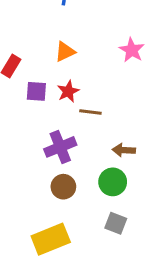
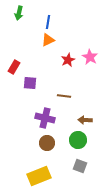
orange triangle: (65, 52) -> (48, 40), moved
red star: (68, 91) -> (68, 60), moved
purple cross: (60, 147) -> (45, 118), turned 36

